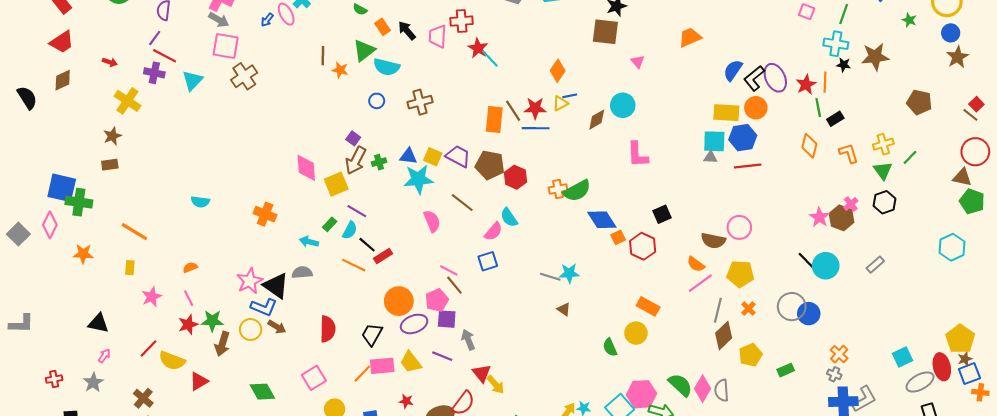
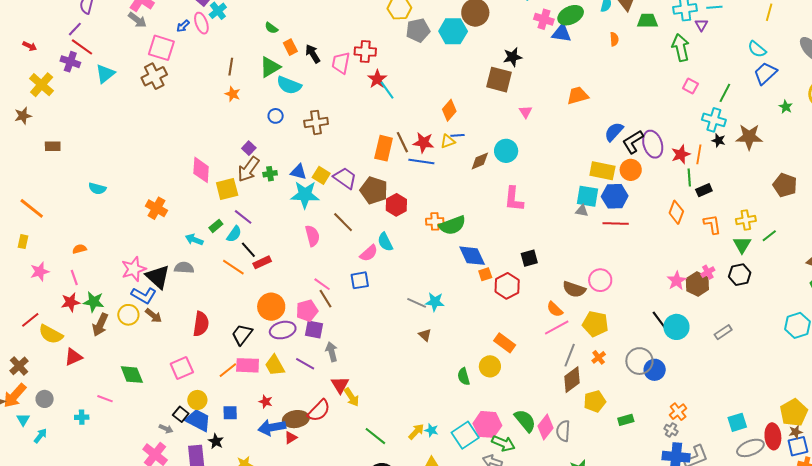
pink square: (226, 46) -> (161, 48), moved
orange star: (340, 70) -> (233, 94), moved
brown rectangle: (110, 165) -> (53, 146), moved

